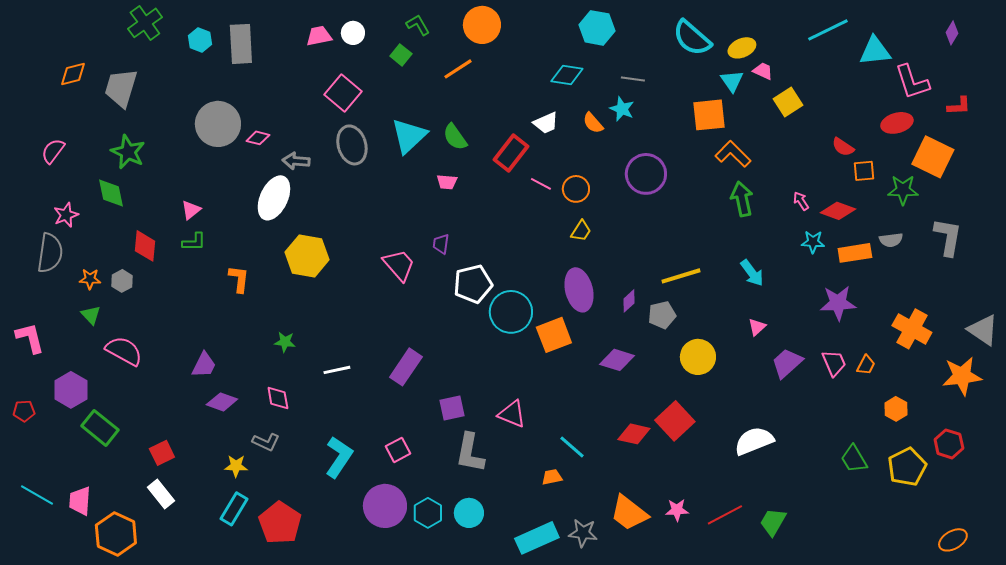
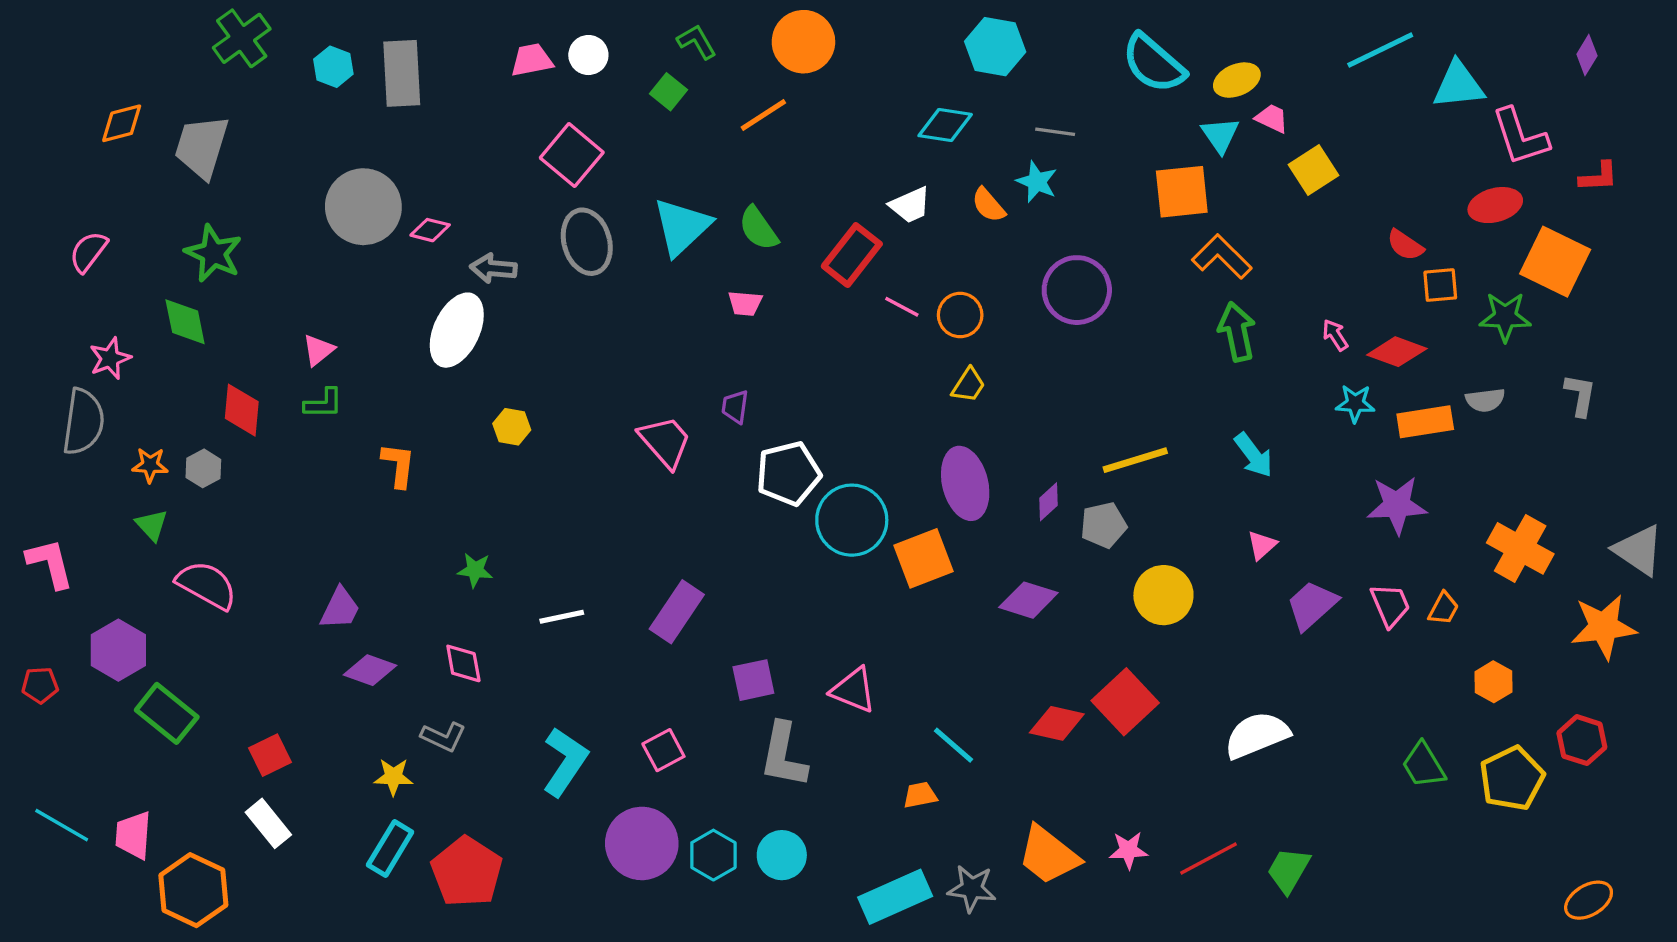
gray L-shape: (948, 237) -> (1580, 395), size x0.7
yellow hexagon: (307, 256) -> (512, 427), size x0.5

